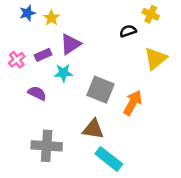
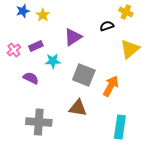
purple triangle: (71, 44) -> (73, 37), moved
cyan rectangle: (109, 159) -> (120, 127), moved, turned 60

